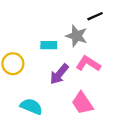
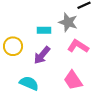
purple arrow: (59, 74) -> (42, 55), moved

